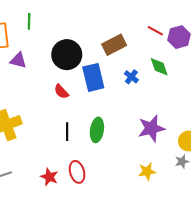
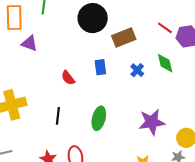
black circle: (67, 55) -> (93, 18), moved
blue rectangle: (93, 77) -> (100, 67), size x0.6
black line: (67, 132) -> (58, 116), moved

